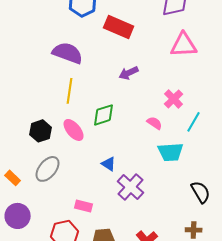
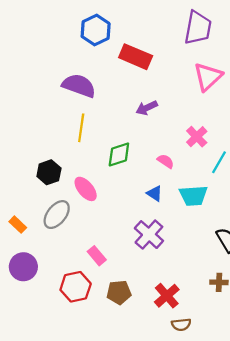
pink triangle: (184, 45) -> (208, 77), turned -40
pink semicircle: (155, 123) -> (166, 161), moved
pink ellipse: (74, 130) -> (86, 189), moved
blue triangle: (109, 164) -> (155, 193), moved
pink rectangle: (84, 206) -> (97, 256), turned 36

